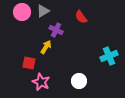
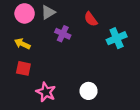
yellow arrow: (46, 47) -> (22, 44), moved, turned -96
cyan cross: (109, 56) -> (117, 38), moved
red square: (29, 63) -> (23, 68), moved

